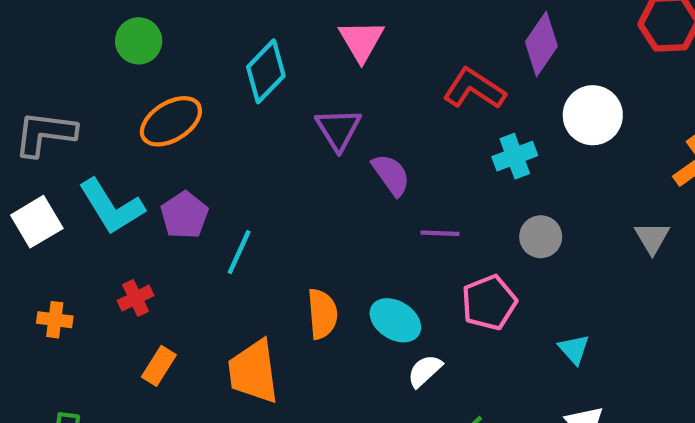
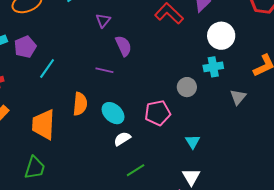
purple triangle: (338, 129) -> (103, 20), size x0.7
cyan cross: (515, 156) -> (213, 67), moved
purple line: (440, 233) -> (104, 70), moved

